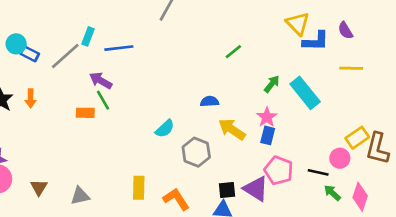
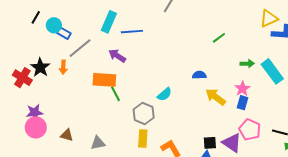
yellow triangle: (298, 24) -> (269, 18), turned 48
cyan rectangle: (88, 36) -> (109, 22), size x1.5
gray line: (65, 56) -> (80, 48), moved
green arrow: (272, 84) -> (247, 64), turned 48
green line: (103, 100) -> (115, 94), moved
orange rectangle: (85, 113) -> (104, 80), size x1.6
gray hexagon: (196, 152) -> (144, 114), moved
brown triangle: (39, 187) -> (67, 135), turned -48

